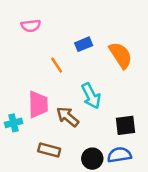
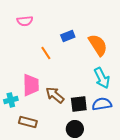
cyan arrow: (91, 96) -> (102, 78), moved
black square: (125, 125) -> (79, 104), moved
brown rectangle: (49, 150) -> (28, 122), moved
blue semicircle: (119, 155) -> (102, 104), moved

